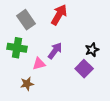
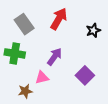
black star: (92, 50) -> (93, 30), moved
pink triangle: (39, 64) -> (42, 78), moved

